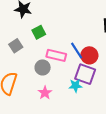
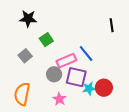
pink rectangle: (56, 55) -> (66, 61), turned -30
red circle: (89, 55) -> (104, 88), moved
purple square: (85, 74) -> (76, 77), moved

